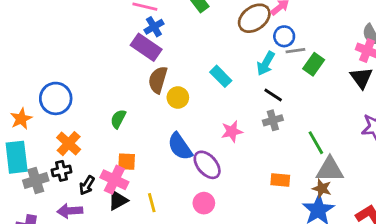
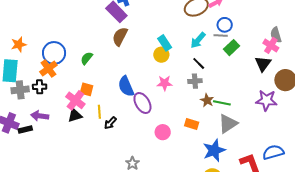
blue circle: (284, 36) -> (225, 25), moved
yellow circle: (178, 97) -> (161, 55), moved
blue circle: (56, 98) -> (54, 53), moved
green line: (316, 143) -> (222, 103), turned -60
gray triangle: (330, 169) -> (228, 124), turned -45
black arrow: (87, 185) -> (110, 123), moved
brown star: (322, 189) -> (207, 100), moved
yellow line: (152, 203) -> (99, 112), moved
pink circle: (204, 203) -> (163, 132), moved

